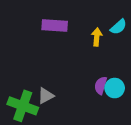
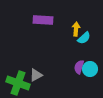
cyan semicircle: (118, 27) -> (84, 38), moved

